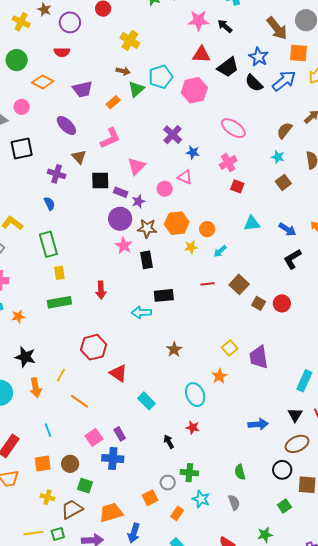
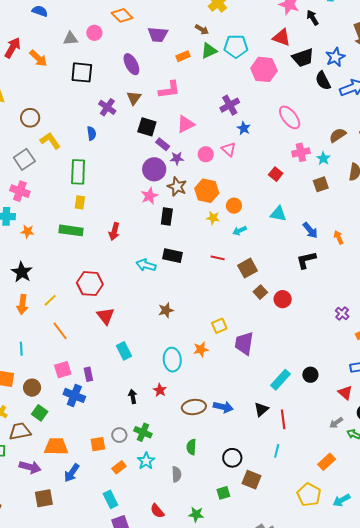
pink cross: (228, 163) -> (301, 152), moved
brown ellipse: (297, 444) -> (194, 407), moved

